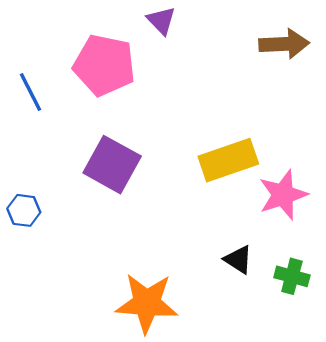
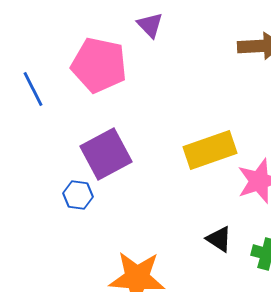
purple square: (112, 165) -> (106, 154), turned 33
blue hexagon: (24, 210) -> (78, 195), moved

